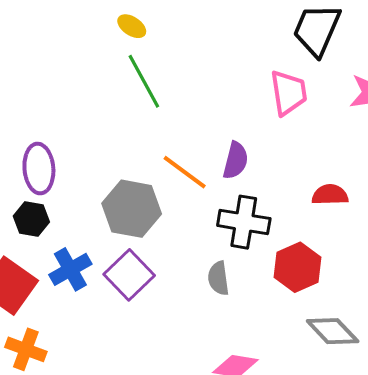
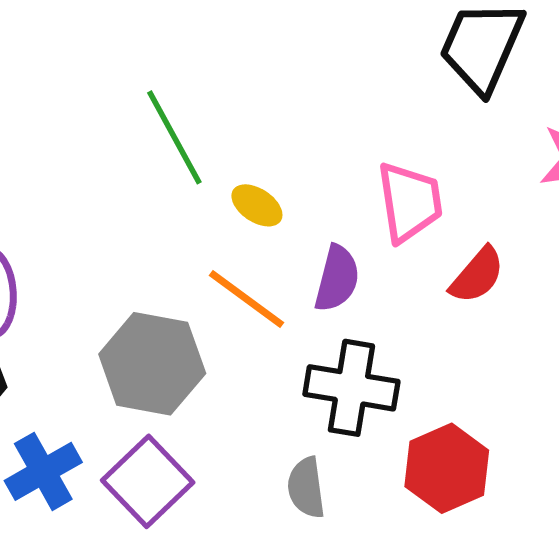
yellow ellipse: (132, 26) -> (257, 205), moved
pink trapezoid: (289, 93) -> (410, 202), moved
red semicircle: (330, 195) -> (477, 275), moved, turned 132

